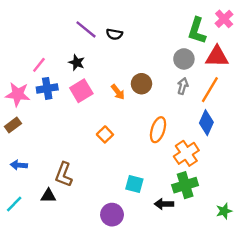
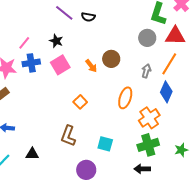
gray arrow: (183, 86) -> (146, 71), moved
brown L-shape: (64, 175) -> (68, 136), moved
black arrow: (164, 204) -> (142, 169), moved
green star: (224, 211) -> (181, 150), moved

